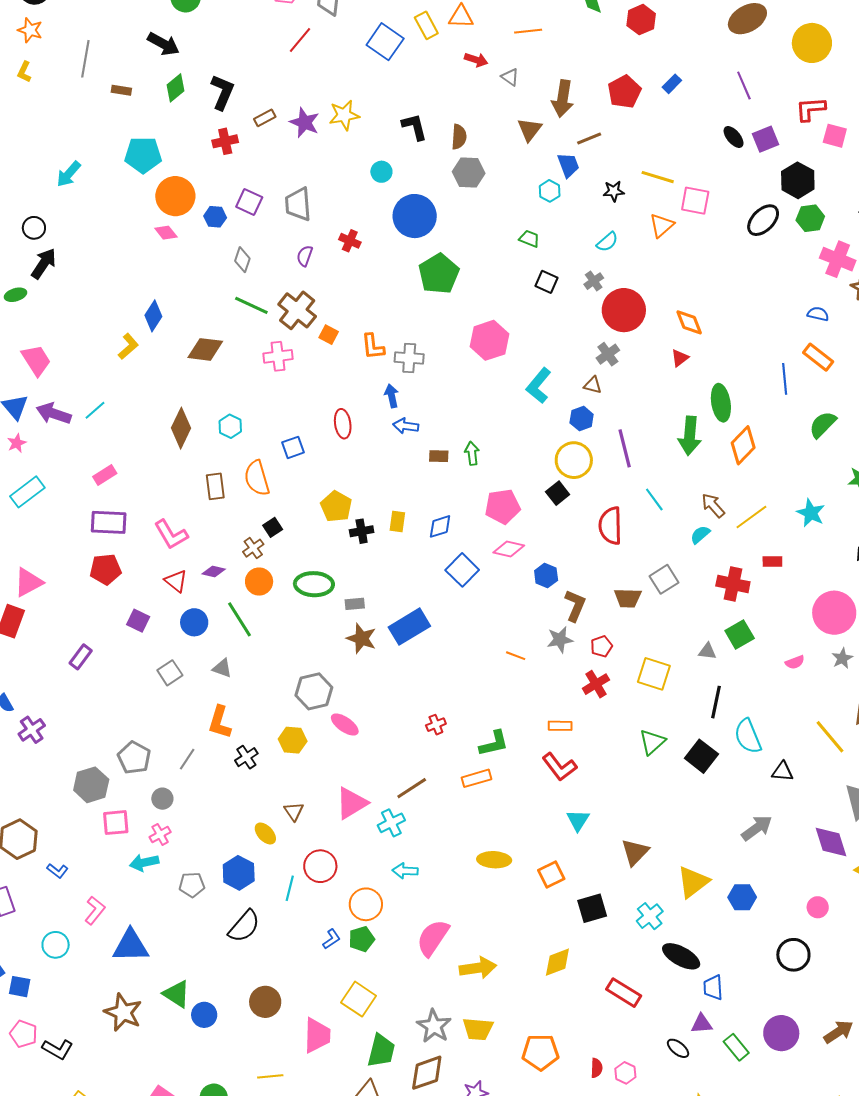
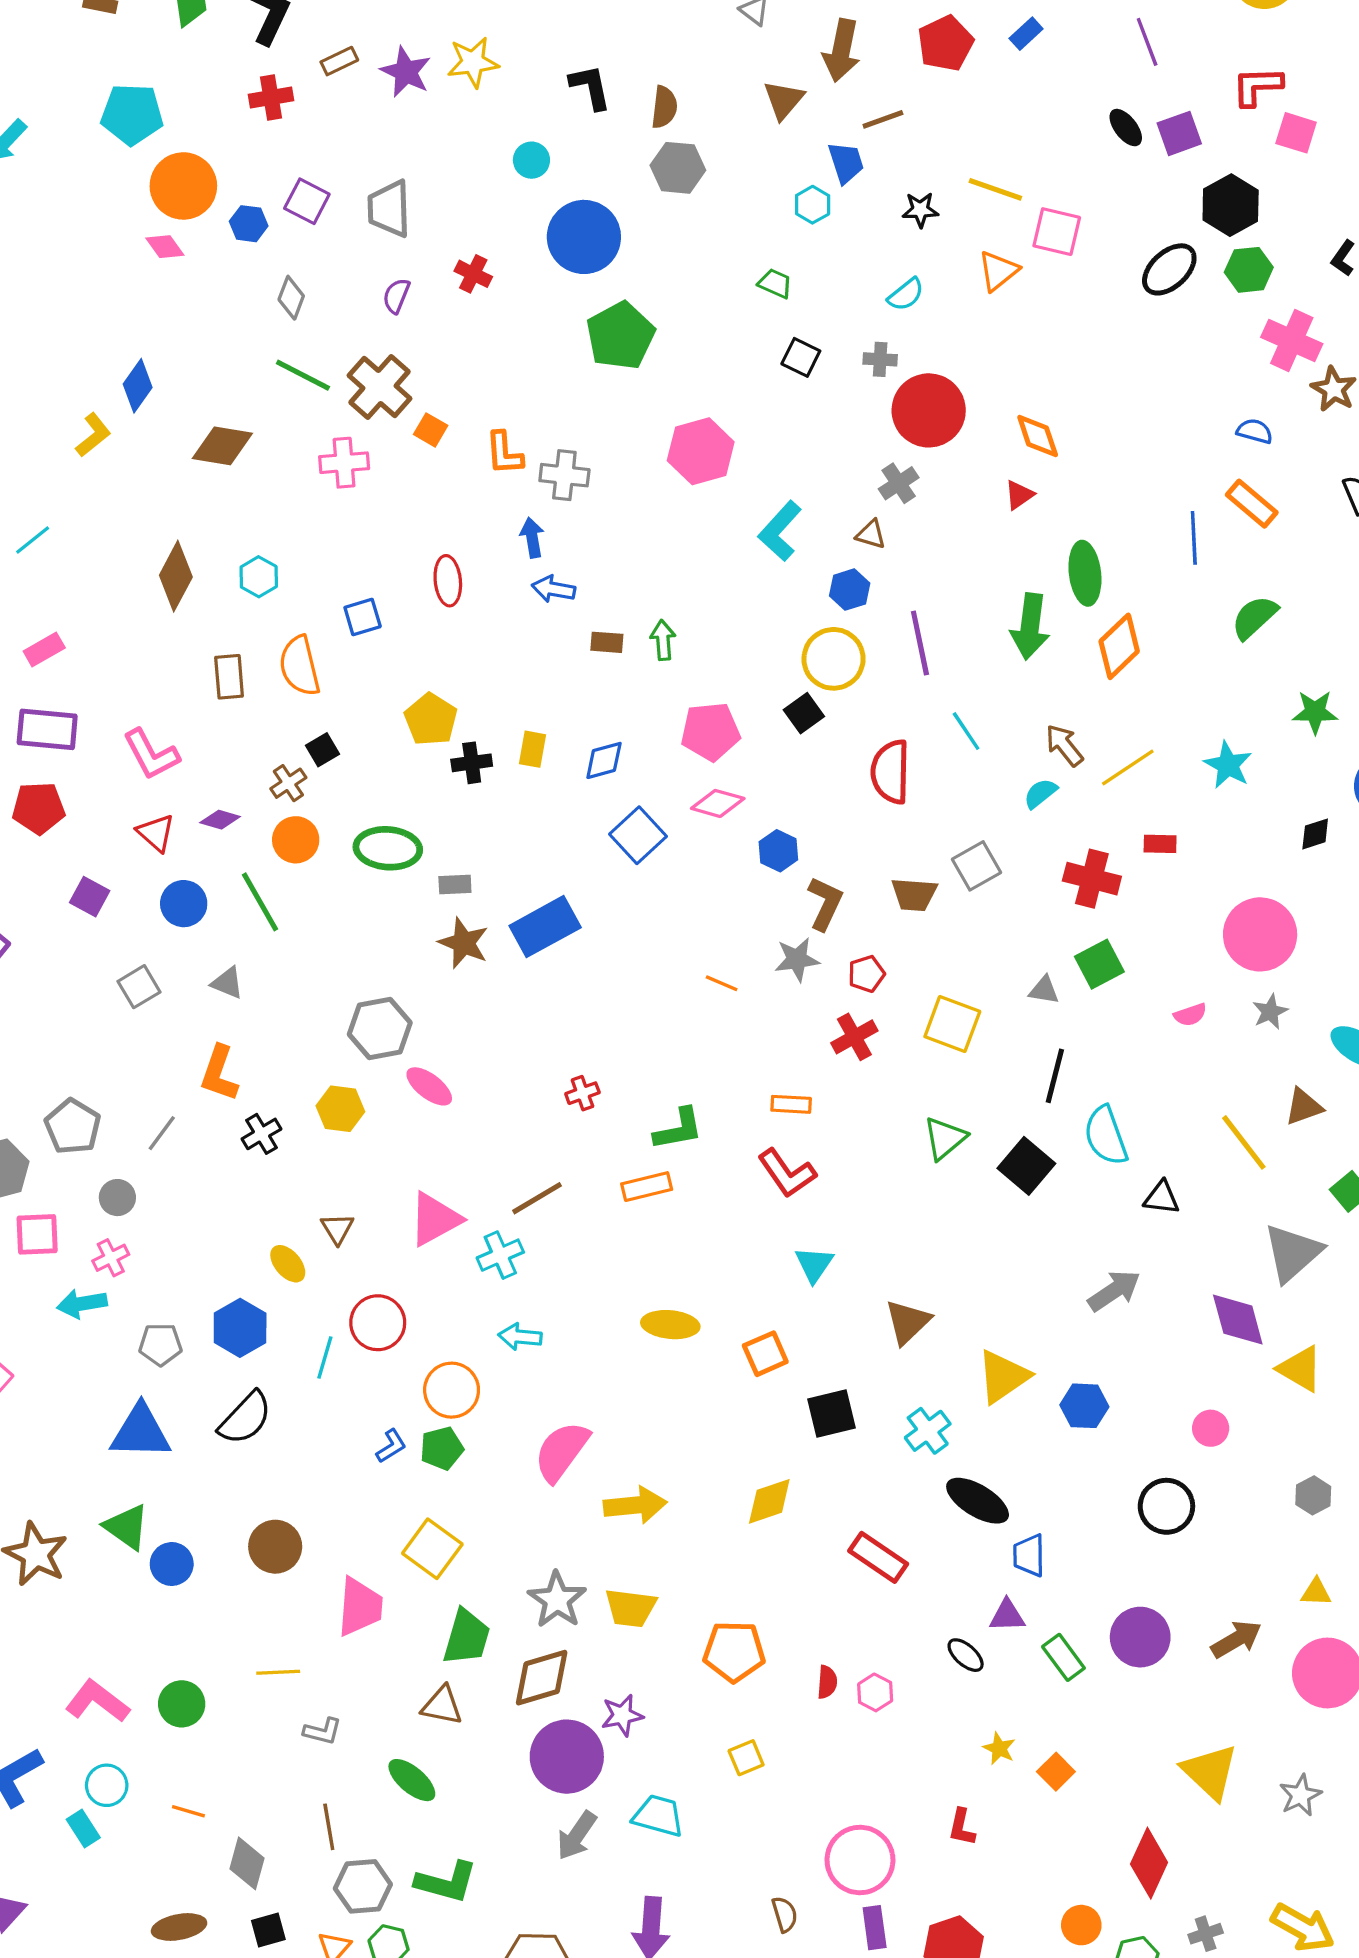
gray cross: (594, 281) -> (880, 359), turned 36
blue triangle: (131, 946) -> (141, 1432), moved

